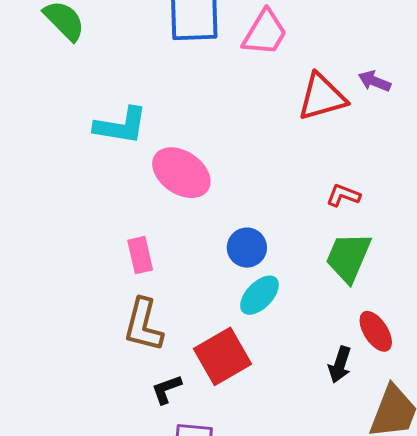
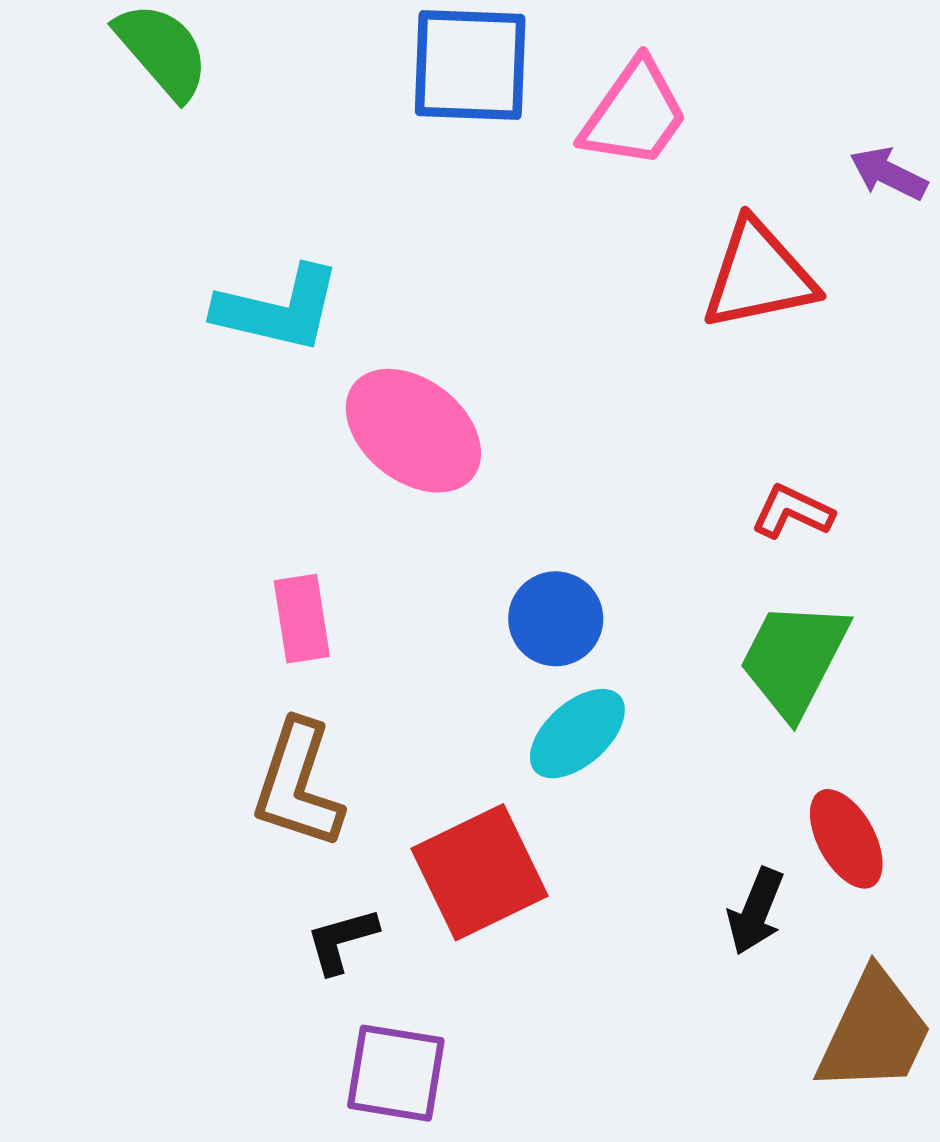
purple arrow: (374, 81) -> (888, 174), moved

